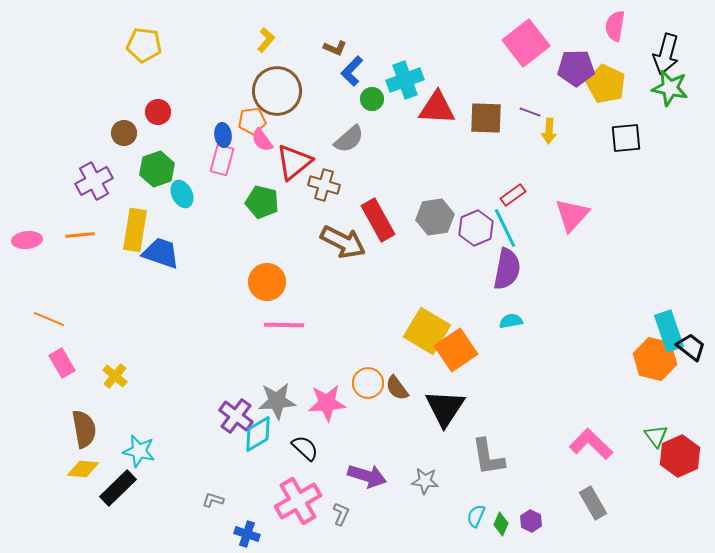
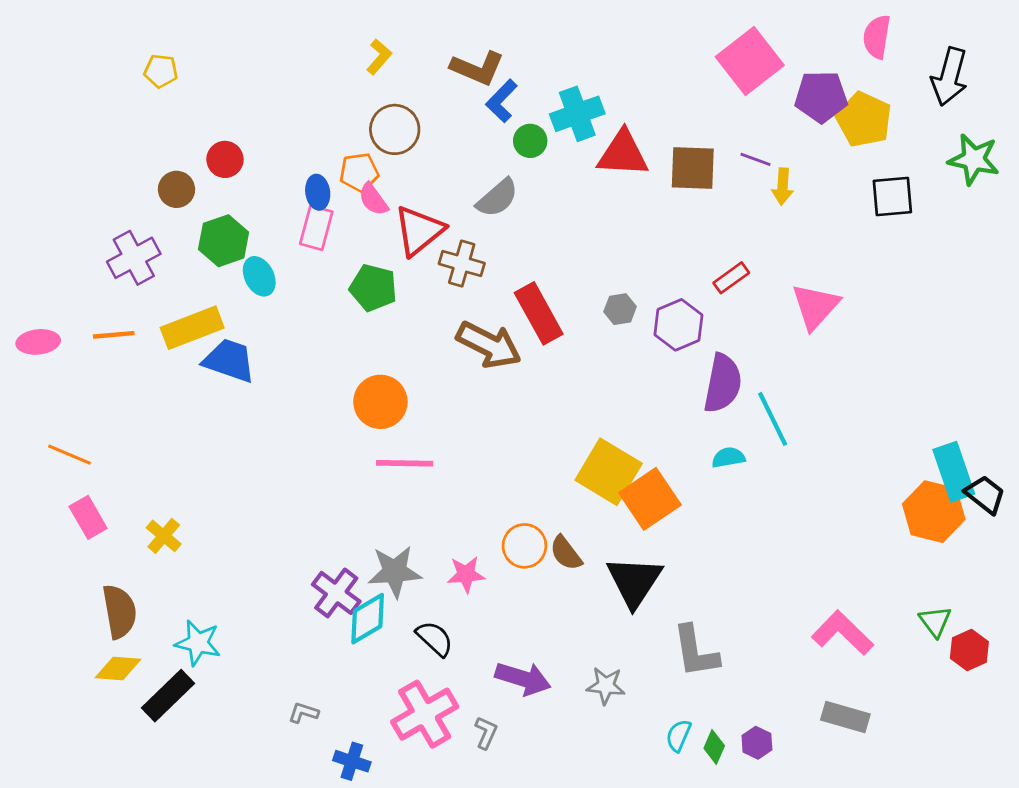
yellow pentagon: (144, 45) -> (161, 71), moved, size x0.7
brown L-shape: (335, 48) -> (477, 68), size x1.6
green star: (670, 88) -> (974, 159), moved
brown circle: (277, 91) -> (395, 129), size x0.7
gray hexagon: (435, 217) -> (620, 309), size x0.6
cyan line: (505, 228) -> (773, 419), moved
yellow rectangle: (135, 230) -> (192, 328), turned 60
pink star: (327, 403) -> (466, 574), size x0.7
red hexagon: (680, 456) -> (969, 650), size x0.7
gray rectangle: (593, 503) -> (845, 717), turned -44

